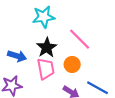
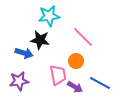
black star: (47, 48) -> (40, 40), moved, turned -30
pink trapezoid: (46, 69) -> (58, 75), moved

